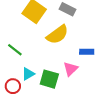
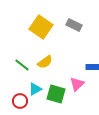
yellow semicircle: (57, 35) -> (45, 62), moved, size x0.7

